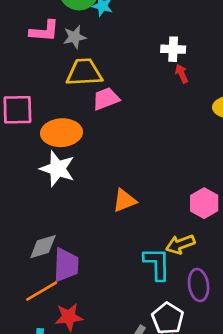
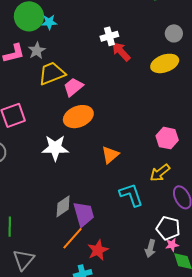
red arrow: (182, 74) -> (121, 52), size x1.5
orange ellipse: (61, 133) -> (78, 117), moved
cyan L-shape: (157, 264) -> (131, 195), moved

